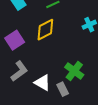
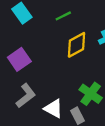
yellow diamond: (45, 30) -> (77, 45), moved

